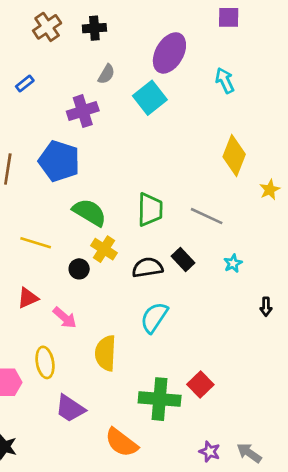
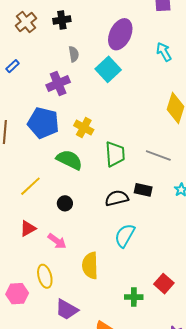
gray semicircle: (106, 74) -> (74, 54), turned -35
yellow line: (36, 243) -> (30, 186), turned -55
yellow cross: (104, 249) -> (84, 128), moved
black rectangle: (183, 260) -> (143, 190), turned -30
green cross: (160, 399) -> (134, 297), size x0.6

